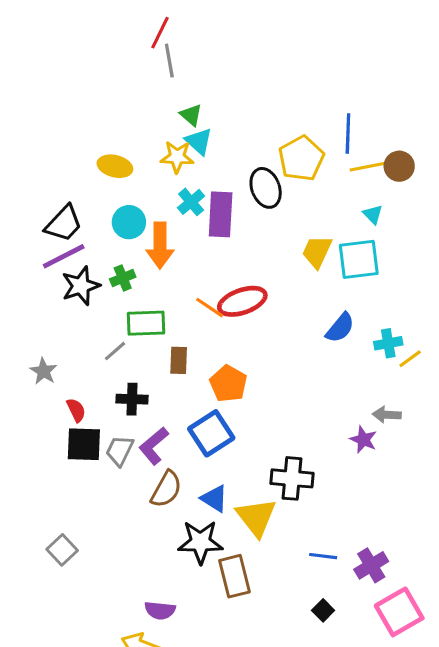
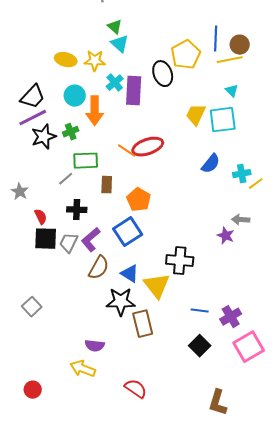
yellow star: (177, 157) -> (95, 61), moved
brown circle: (399, 166) -> (240, 45), moved
black square: (323, 610) -> (200, 346), size x1.5

